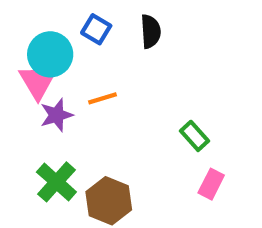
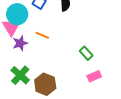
orange line: (102, 98) -> (42, 35), turned 40
pink rectangle: (211, 184) -> (94, 76), turned 40

